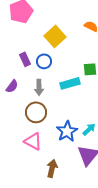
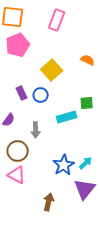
gray arrow: (39, 87) -> (36, 130), moved
brown circle: (36, 112) -> (18, 151), moved
pink triangle: (33, 141) -> (17, 175), moved

